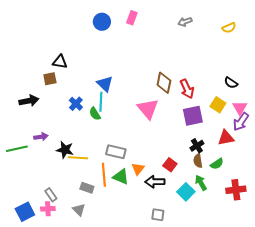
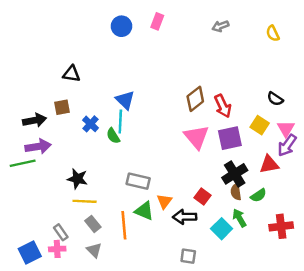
yellow semicircle: (229, 28) -> (273, 33), turned 88
brown square: (50, 79) -> (62, 107), moved
brown diamond: (164, 83) -> (195, 99), turned 40
pink triangle: (148, 109) -> (197, 137), moved
purple arrow: (41, 137) -> (38, 147), moved, size x1.5
black cross: (197, 146) -> (235, 174), size x1.5
green line: (17, 149) -> (23, 163), moved
yellow line: (78, 158) -> (85, 201), moved
orange line: (104, 175) -> (124, 225), moved
gray rectangle: (87, 188) -> (93, 224), moved, turned 32

